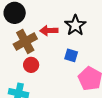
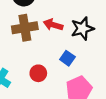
red circle: (31, 65) -> (38, 73), moved

